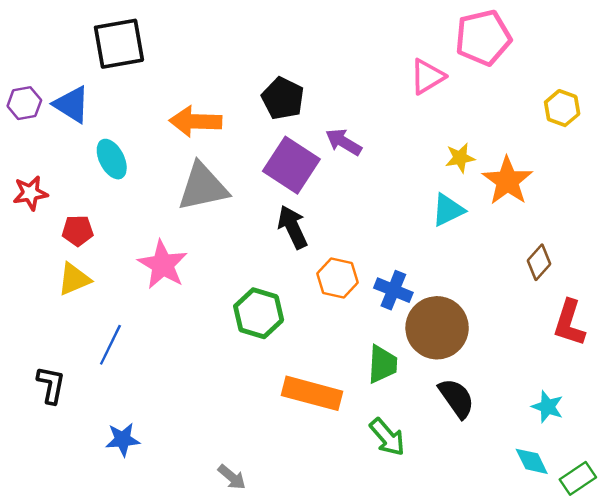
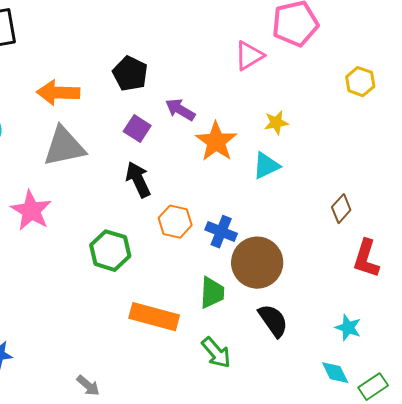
purple square: (291, 165) -> (137, 129), size x0.6
orange star: (507, 181) -> (216, 142), moved

